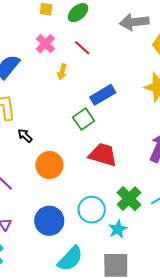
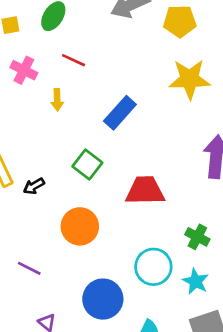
green square: (84, 119) -> (87, 165), moved
black arrow: (25, 136) -> (34, 186), moved, turned -56
green cross: (129, 199) -> (197, 237), size x0.7

